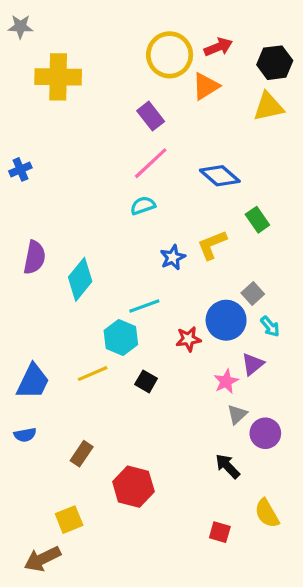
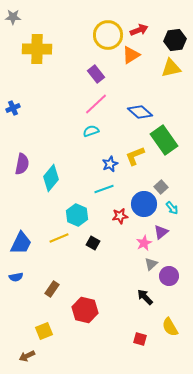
green rectangle: (257, 220) -> (164, 140), size x1.8
cyan line: (144, 306) -> (104, 189), moved
brown arrow: (42, 559) -> (27, 356), size x0.7

